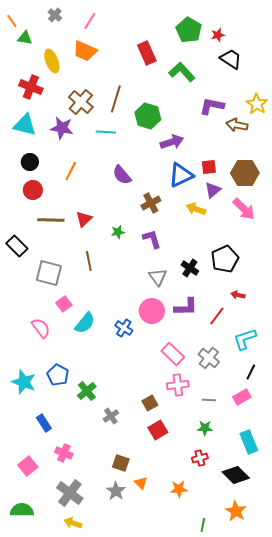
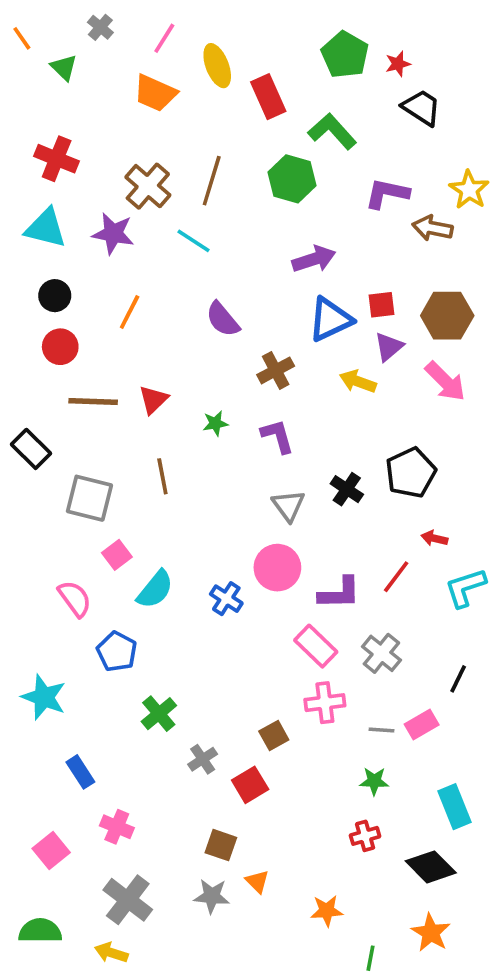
green triangle: (25, 38) -> (64, 67), moved, turned 35
yellow ellipse: (52, 61) -> (217, 66), moved
green hexagon: (148, 116) -> (292, 179), moved
cyan line: (106, 132) -> (193, 241), turned 30
purple L-shape: (186, 307) -> (339, 593), moved
cyan L-shape: (245, 339) -> (465, 588), moved
blue pentagon: (58, 375) -> (117, 652), moved
pink rectangle: (242, 397) -> (422, 725), moved
red square: (158, 430) -> (250, 785), moved
orange star: (179, 489) -> (327, 911), moved
gray star: (116, 491) -> (212, 896), turned -30
yellow arrow: (73, 523) -> (111, 953), moved

